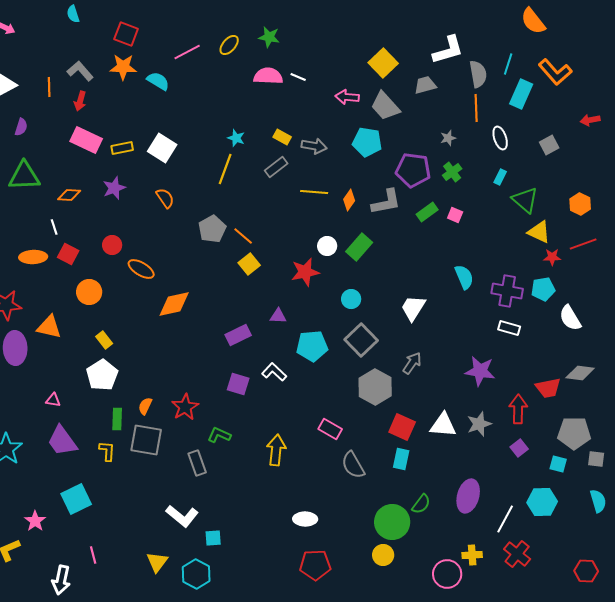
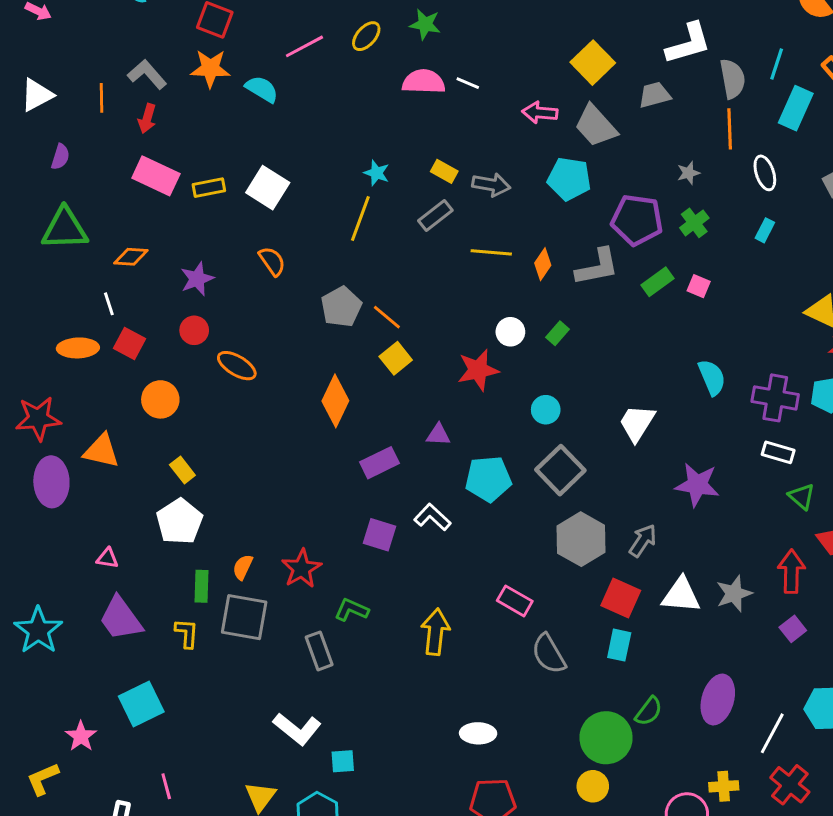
purple star: (114, 188) -> (197, 279), moved
green triangle: (525, 200) -> (802, 497), moved, size x0.7
green rectangle: (359, 247) -> (557, 333), size x0.6
orange diamond: (174, 304) -> (335, 401), moved, turned -52
gray arrow: (412, 363) -> (643, 541), moved
purple star: (480, 371) -> (697, 485), moved

